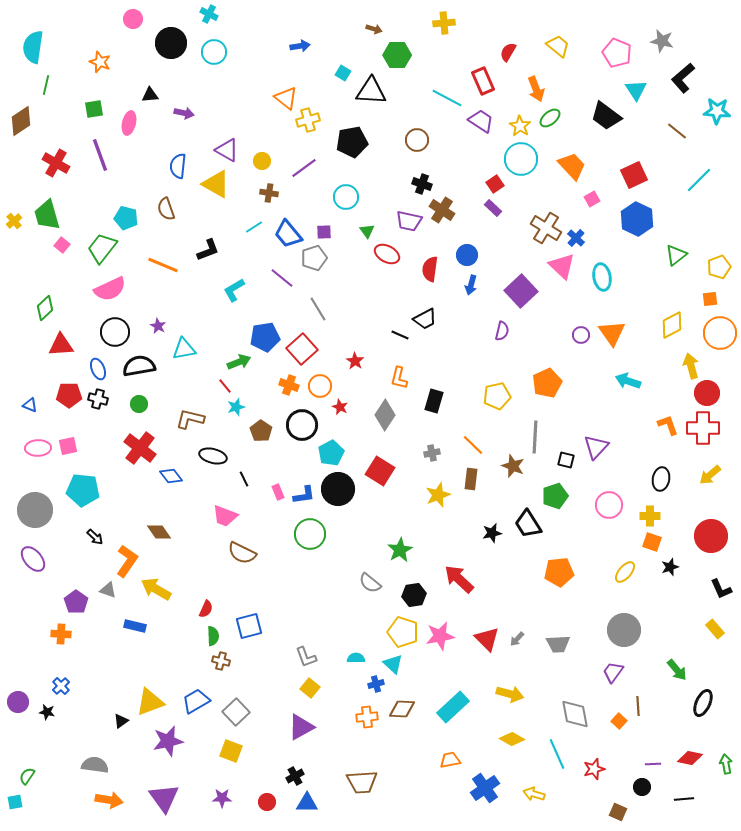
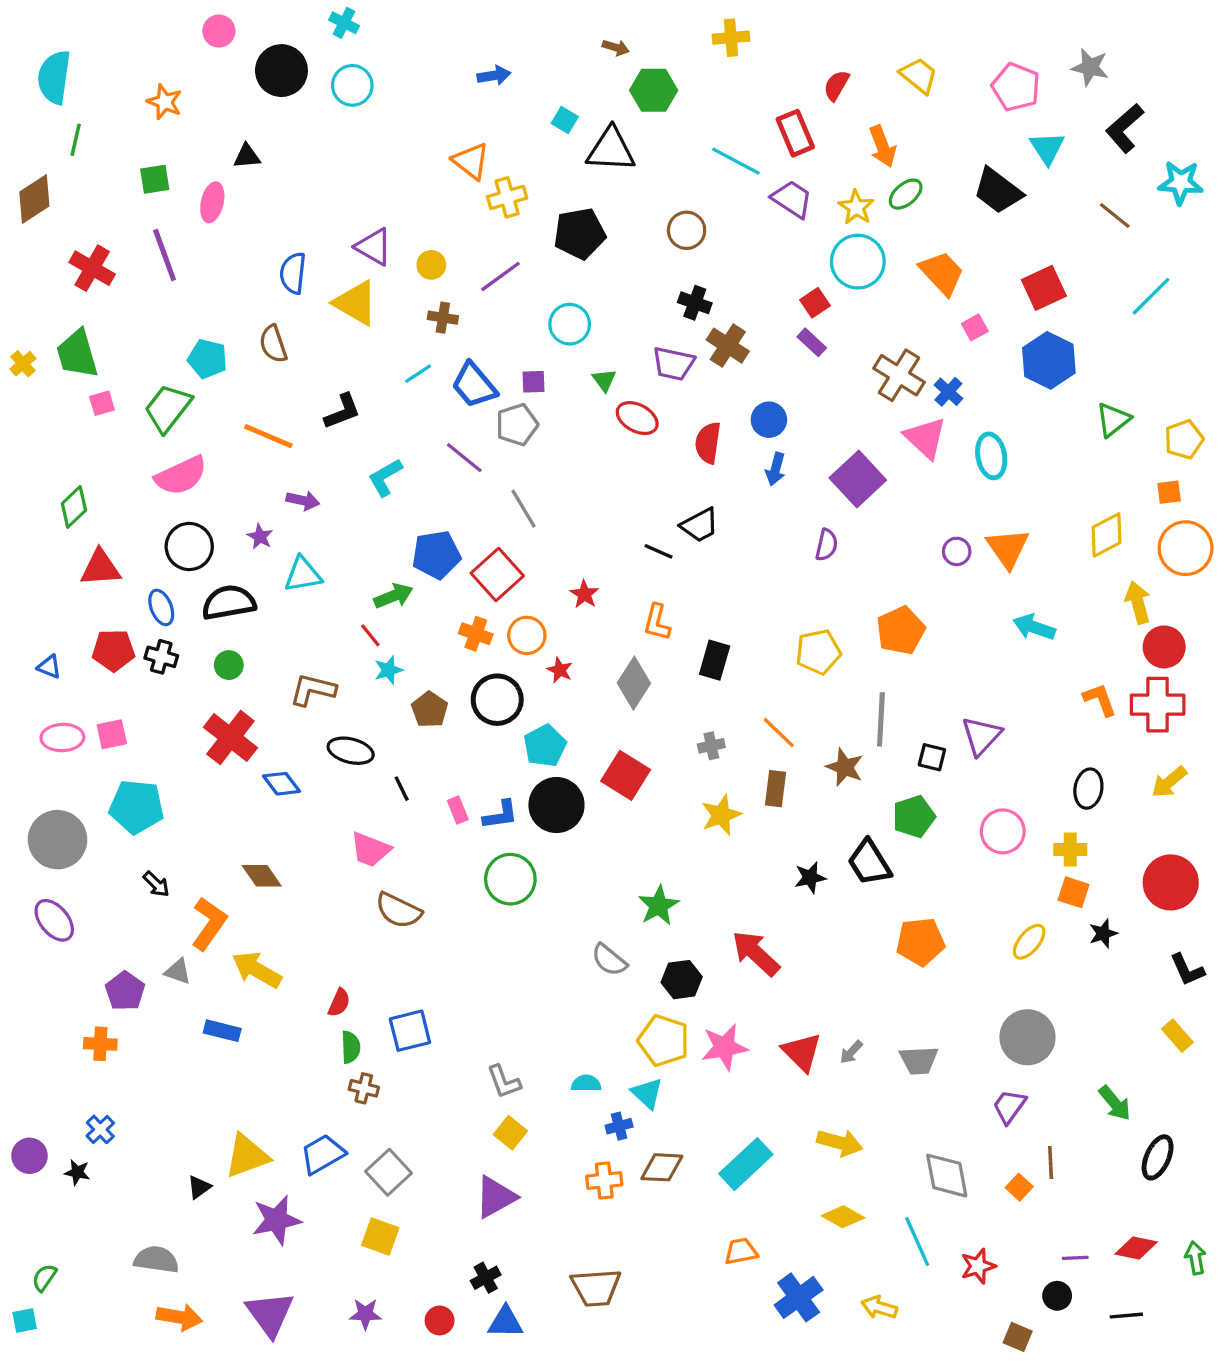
purple arrow: (184, 113) -> (303, 500), moved
pink square: (62, 245) -> (102, 403), turned 35

